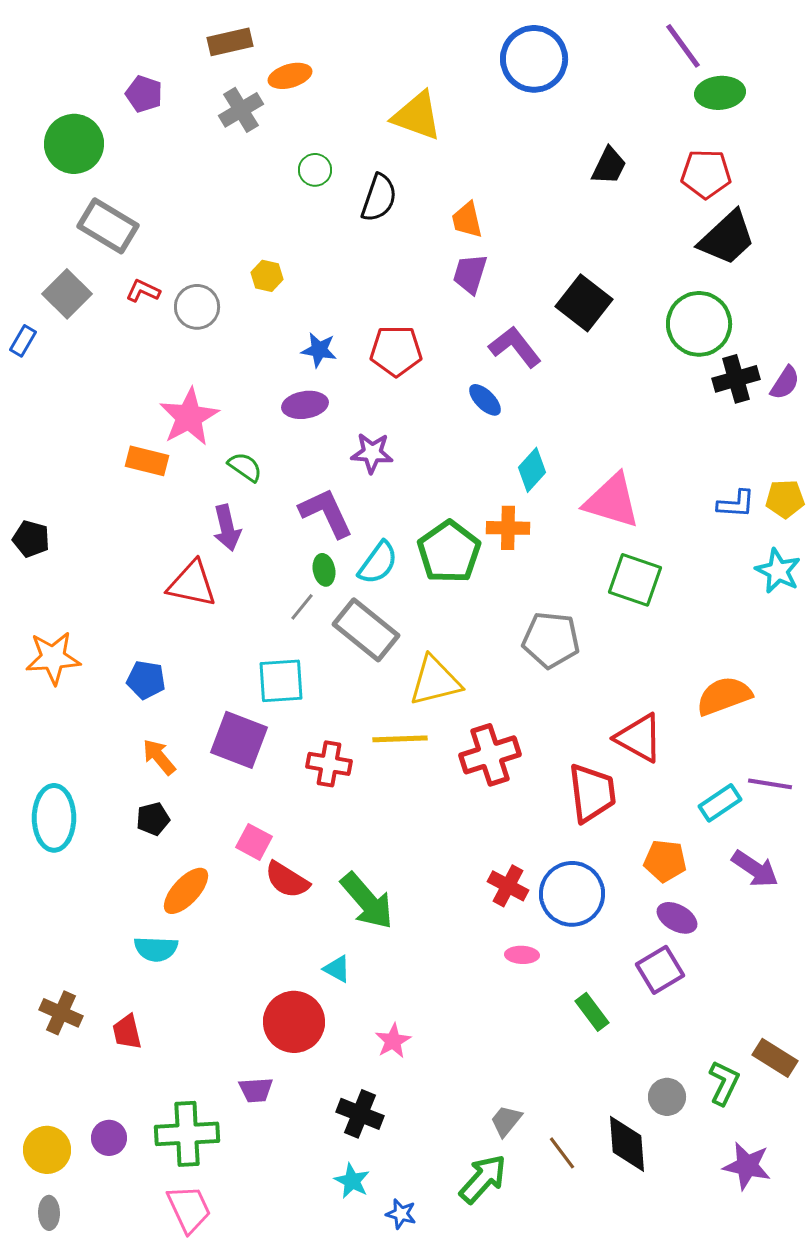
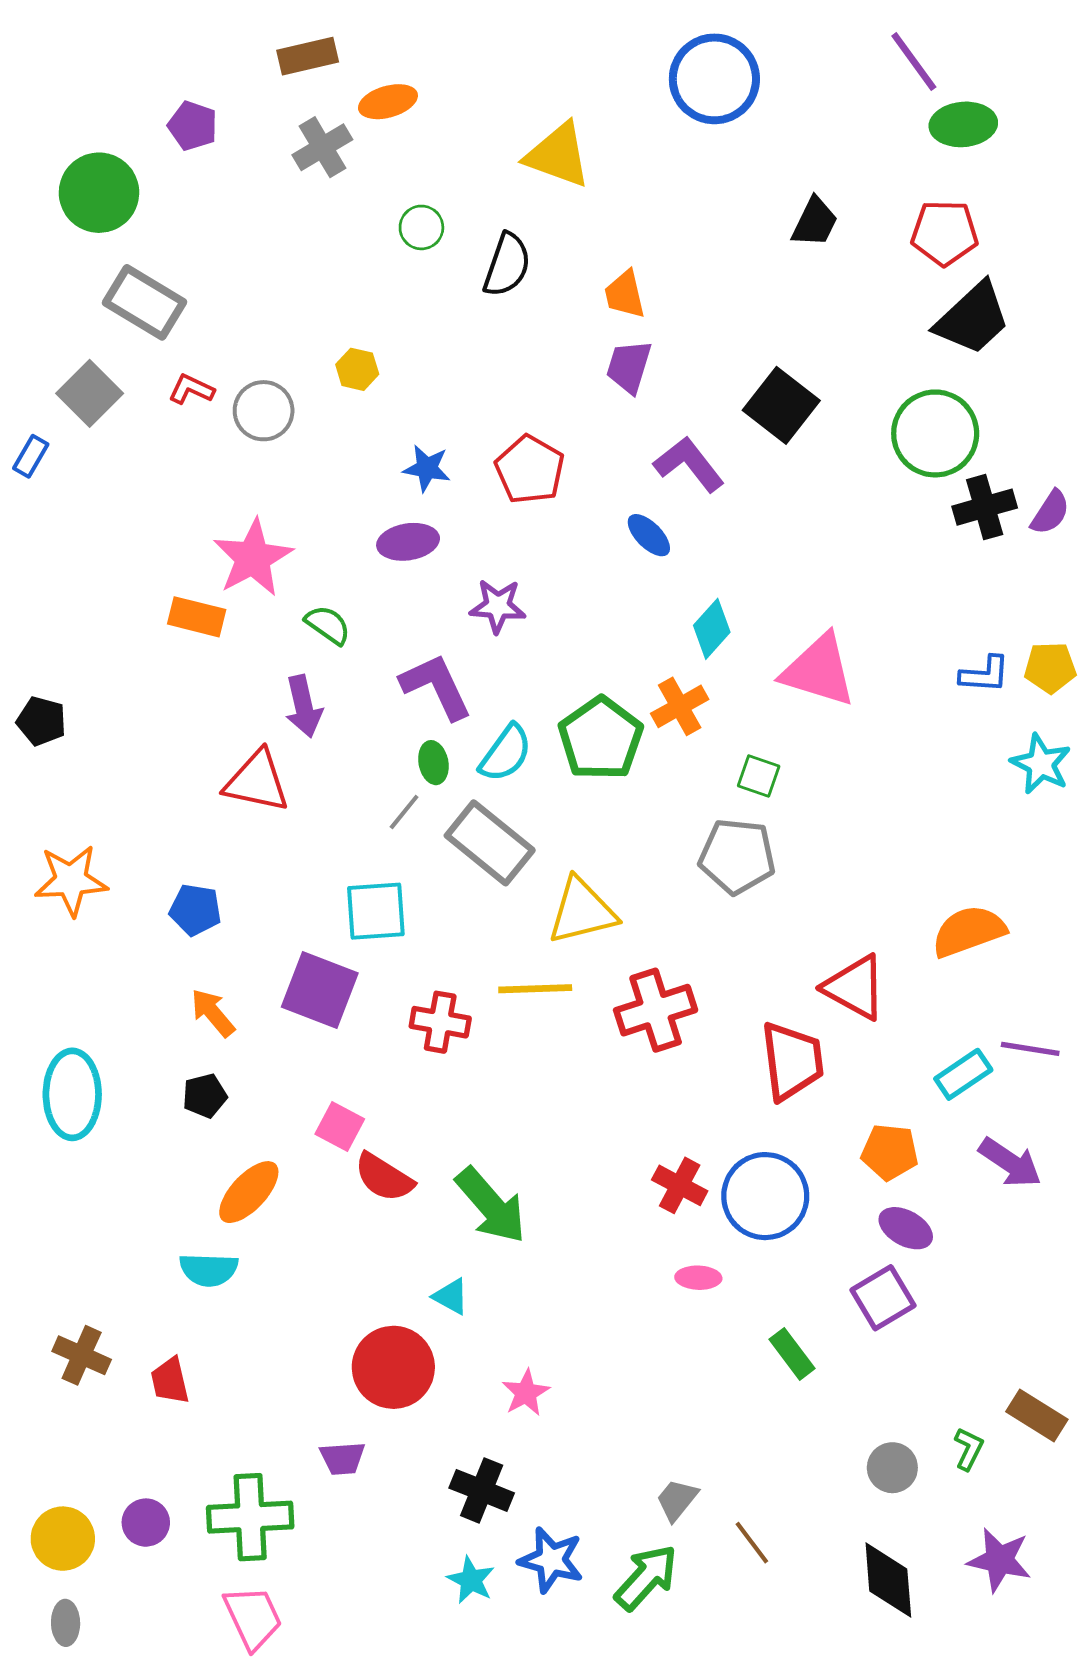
red pentagon: (396, 351) -> (530, 470), turned 30
orange cross: (508, 528) -> (680, 706), turned -30
green square: (635, 580) -> (759, 776), moved, size x0.6
green L-shape: (724, 1083) -> (969, 1449), size x0.7
black diamond: (627, 1144) -> (888, 1580), moved
blue star: (401, 1214) -> (551, 1560), moved, size x1.6

